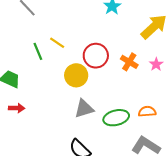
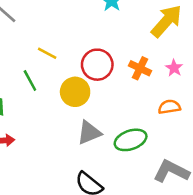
green line: (38, 51) -> (30, 81), moved
orange semicircle: (147, 112) -> (169, 107), moved

